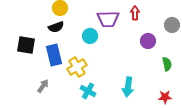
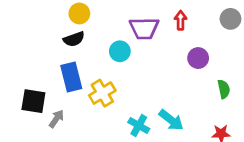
gray circle: (172, 25) -> (230, 19), moved
black square: (26, 45) -> (33, 101), moved
cyan arrow: (128, 87) -> (171, 120), turned -60
cyan cross: (88, 91) -> (139, 125), moved

